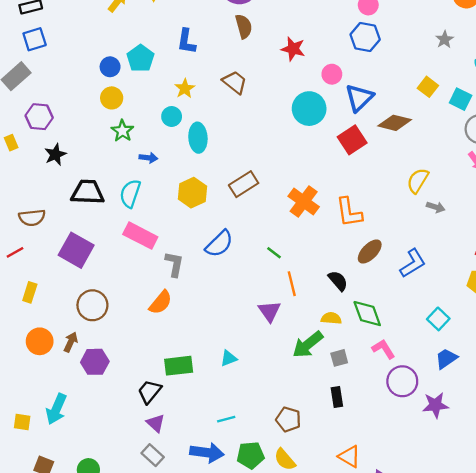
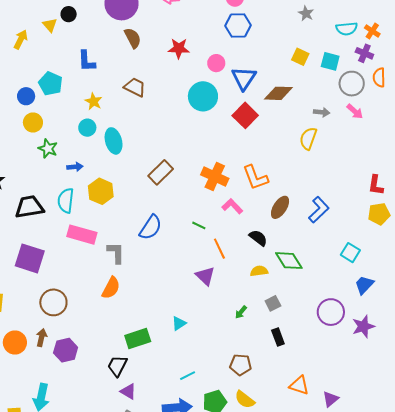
yellow hexagon: (192, 193) -> (101, 191), moved
gray arrow: (436, 207) -> (322, 112), moved
green arrow: (308, 345) -> (241, 312), moved, size x0.5
pink L-shape: (383, 349) -> (232, 206), moved

